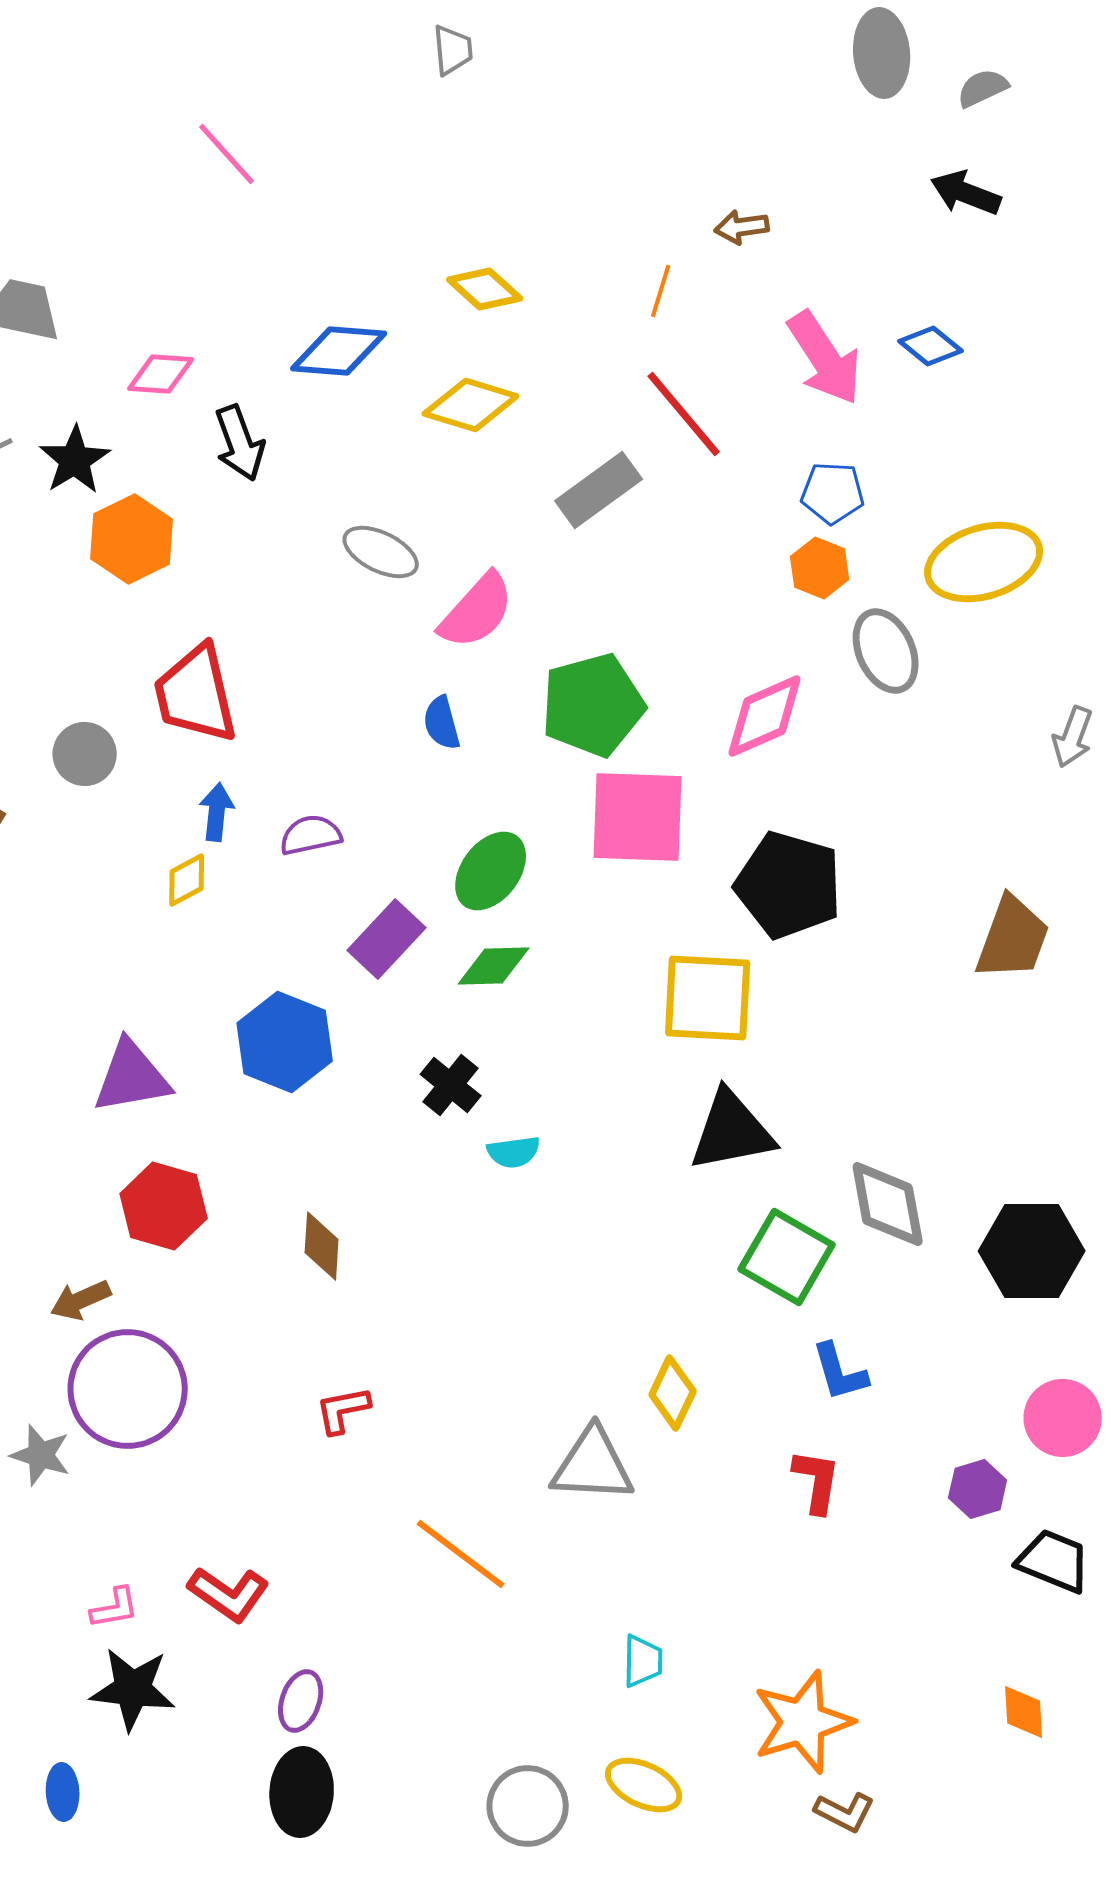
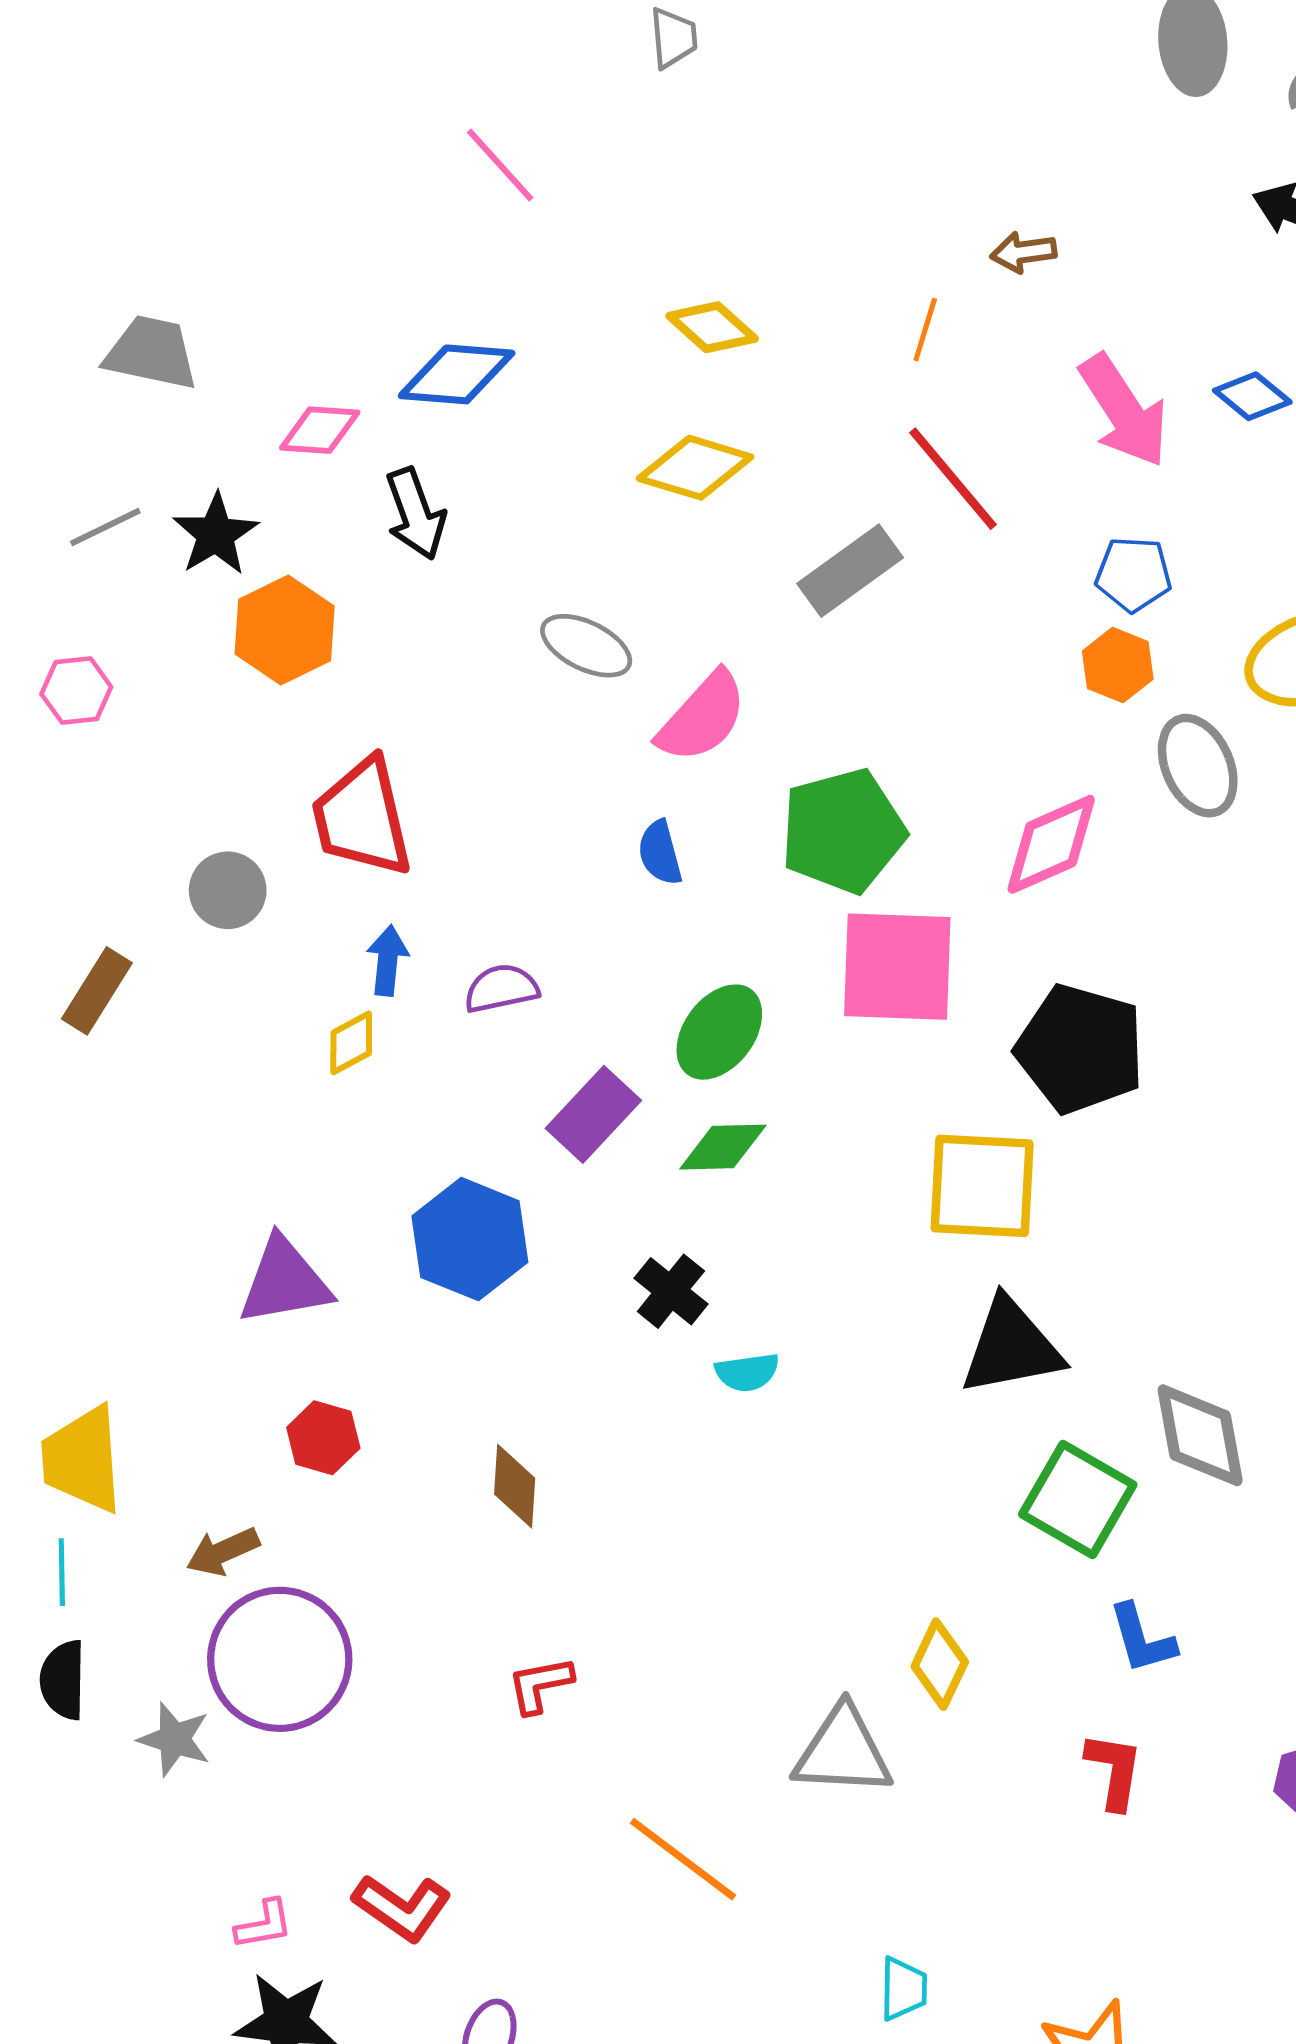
pink line: (227, 154) -> (500, 165), moved
blue diamond: (339, 351) -> (457, 374), moved
red hexagon: (164, 1206) -> (323, 1438), size x0.7

